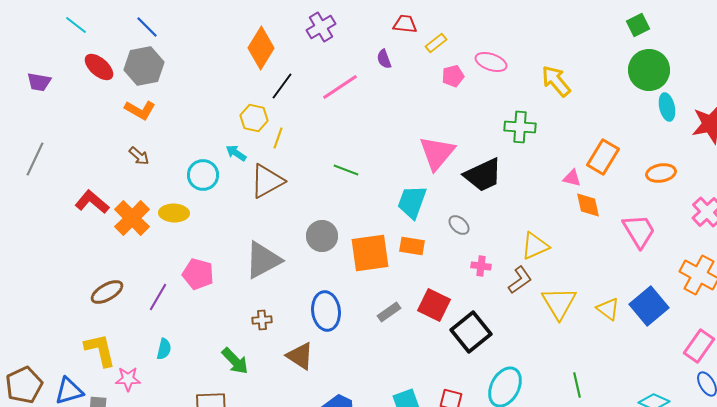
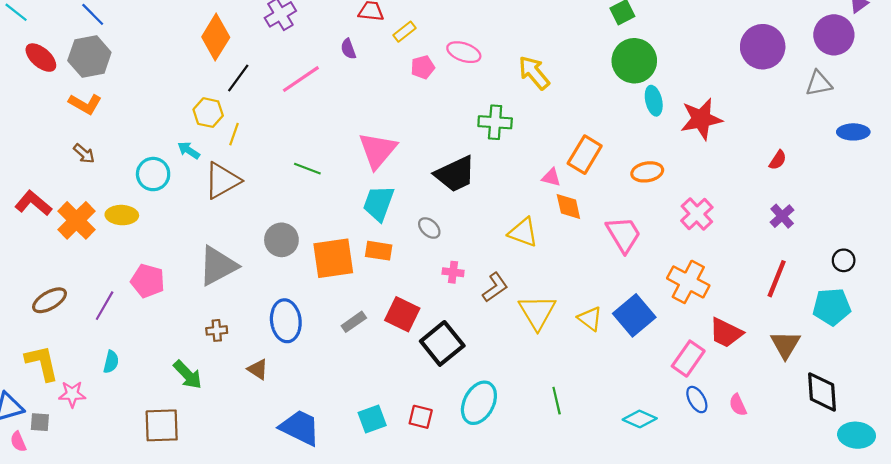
pink triangle: (437, 153) -> (377, 150), moved
yellow triangle: (535, 246) -> (523, 232), moved, turned 44
brown triangle: (300, 356) -> (258, 369), size x0.7

